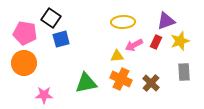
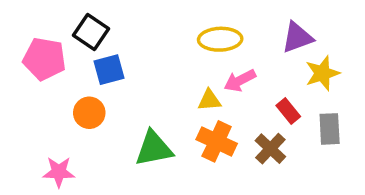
red rectangle: (156, 42) -> (288, 111), moved, turned -64
orange circle: (24, 63) -> (89, 113), moved, size x0.7
pink star: (44, 95) -> (59, 172), moved

